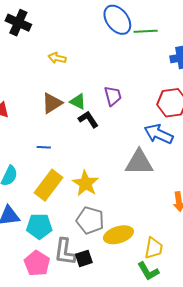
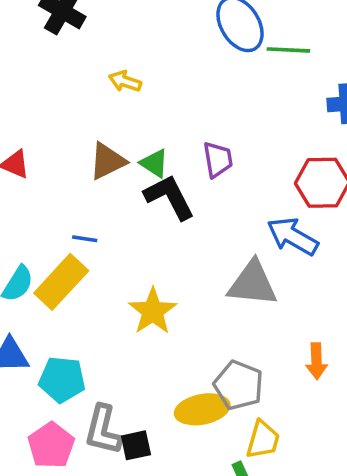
black L-shape: (88, 119) -> (169, 197), size x1.4
yellow rectangle: (49, 185) -> (61, 282), moved
gray pentagon: (90, 220) -> (239, 385), moved

